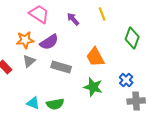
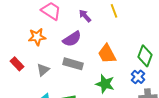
green diamond: (132, 38) -> (145, 56), moved
purple semicircle: (49, 42) -> (72, 39), moved
gray triangle: (29, 61) -> (43, 70), moved

